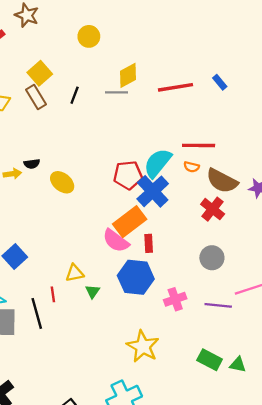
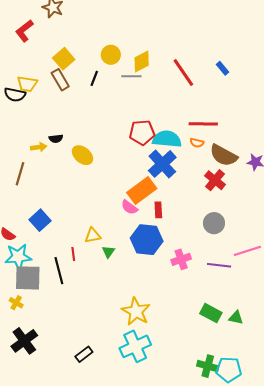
yellow circle: (89, 36) -> (111, 55), moved
red line: (175, 87) -> (183, 72), turned 64
cyan semicircle: (158, 163) -> (167, 139), turned 56
red pentagon: (128, 175) -> (142, 133), moved
pink semicircle: (116, 241) -> (129, 207), size x0.7
yellow star: (143, 346) -> (136, 311), moved

